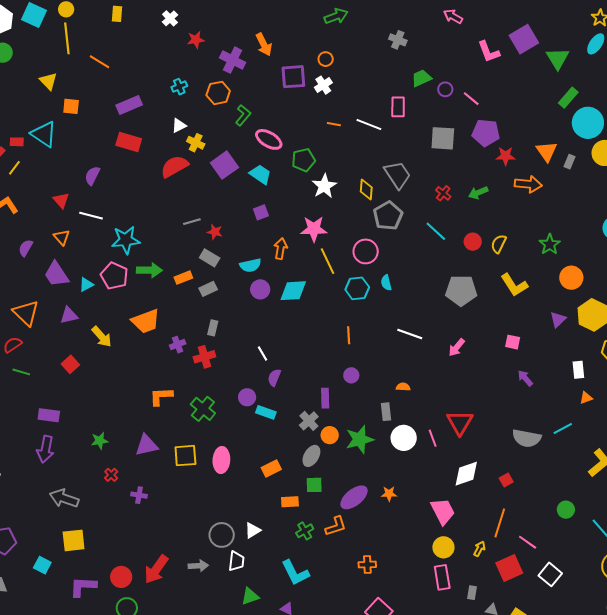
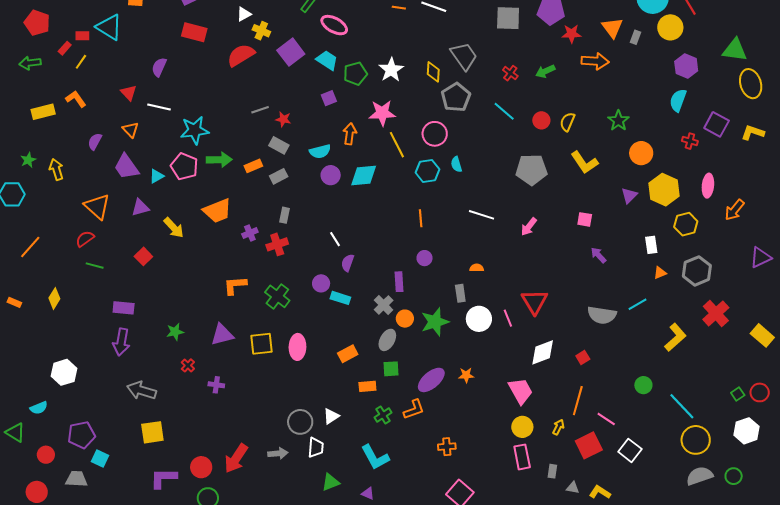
green pentagon: (304, 160) -> (355, 74), moved
cyan square: (42, 565) -> (100, 458), moved

